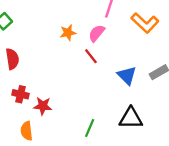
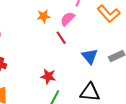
red star: (43, 106) -> (48, 76), moved

